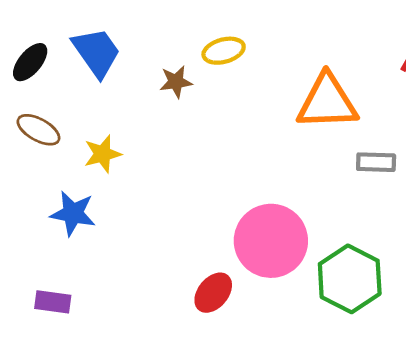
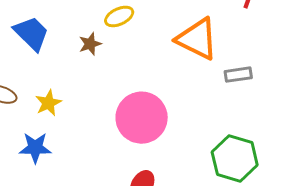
orange triangle: (327, 102) -> (197, 39), turned 39
pink circle: (271, 241) -> (142, 118), moved

